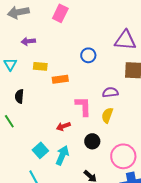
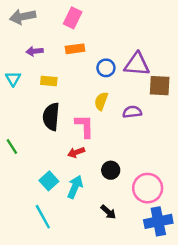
purple triangle: (125, 40) -> (137, 64), moved
orange rectangle: (60, 79) -> (75, 49), moved
black semicircle: (19, 96) -> (51, 117), moved, size x1.6
pink L-shape: (83, 106) -> (85, 126), moved
yellow semicircle: (107, 115) -> (101, 101), moved

